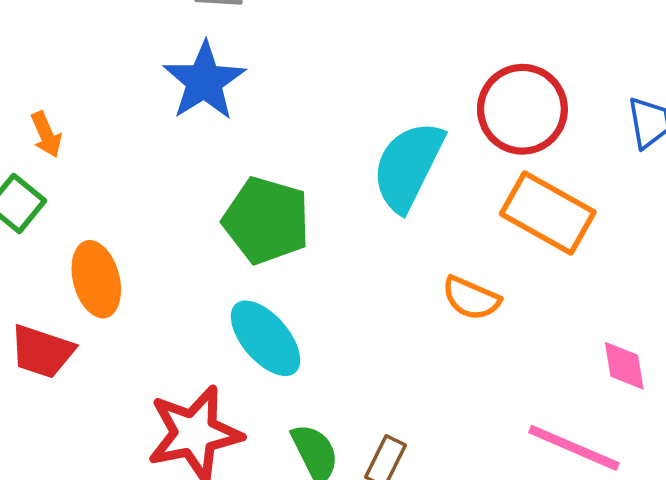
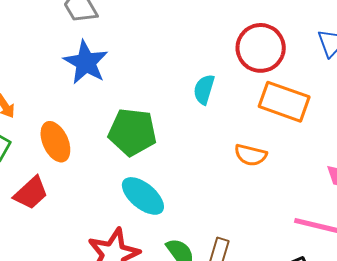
cyan semicircle: (408, 166) -> (204, 89), size x0.6
orange ellipse: (96, 279) -> (55, 142), moved
red trapezoid: (42, 351) -> (31, 193), moved, turned -51

